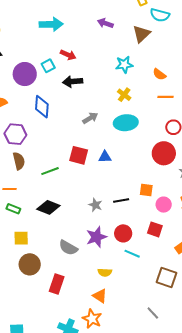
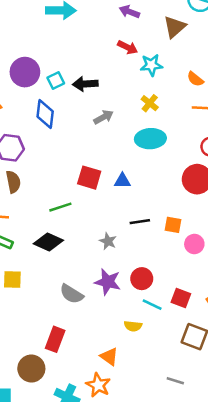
red arrow: (68, 55) -> (128, 47), moved
cyan square: (48, 66) -> (56, 80), moved
gray arrow: (90, 118) -> (104, 117), moved
green line: (50, 171) -> (60, 207), moved
black line: (121, 201) -> (140, 222), moved
red square: (155, 229) -> (181, 298), moved
purple star: (96, 237) -> (108, 282), turned 30
brown circle: (30, 264) -> (31, 369), moved
yellow semicircle: (105, 272) -> (133, 326), moved
gray line: (153, 313) -> (175, 381), turned -32

